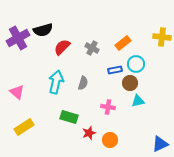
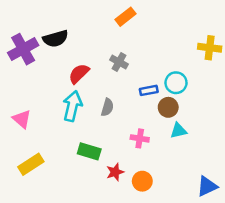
orange rectangle: (123, 43) -> (125, 17), moved
red semicircle: (62, 47) -> (79, 74), moved

